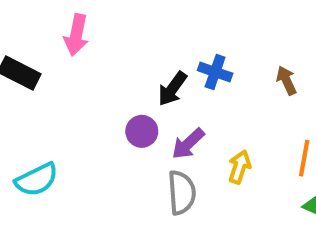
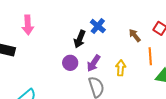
blue cross: (215, 72) -> (98, 26), turned 35
brown arrow: (286, 80) -> (135, 35), moved

